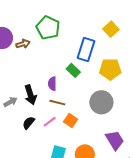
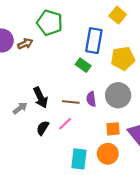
purple semicircle: (52, 84) -> (91, 99), moved
orange square: (71, 121) -> (113, 129), moved, turned -32

